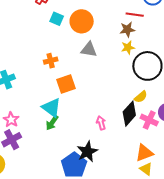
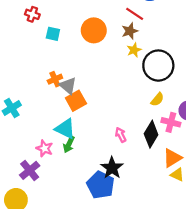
red line: (135, 15) -> (135, 14), turned 36
orange circle: (82, 21) -> (94, 30), moved
gray triangle: (89, 50) -> (68, 86), moved, turned 42
black diamond: (129, 114) -> (151, 134), moved
pink star: (11, 120) -> (45, 148), moved

